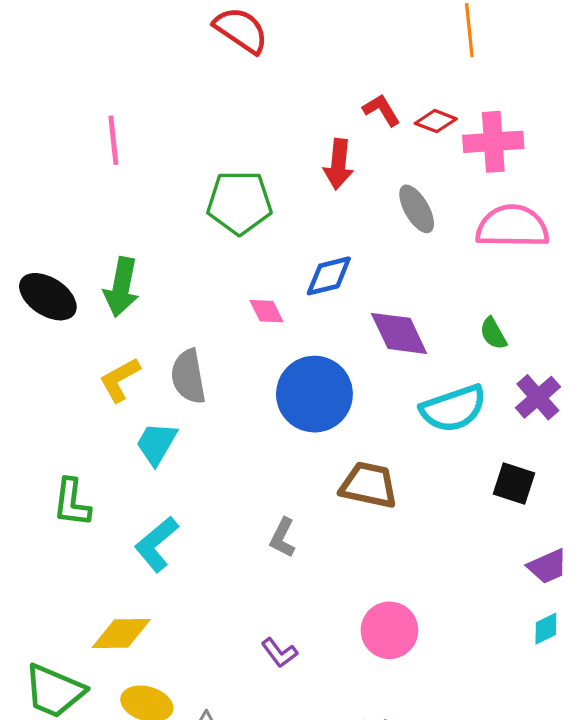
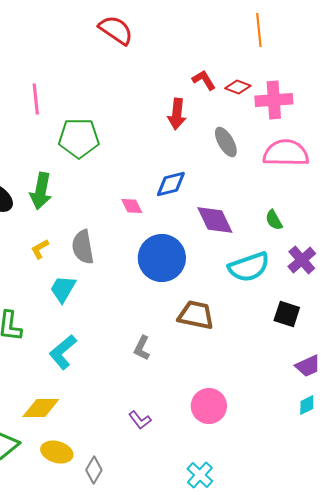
green pentagon: (239, 203) -> (79, 138), moved
yellow L-shape: (120, 380) -> (40, 249), size x0.7

